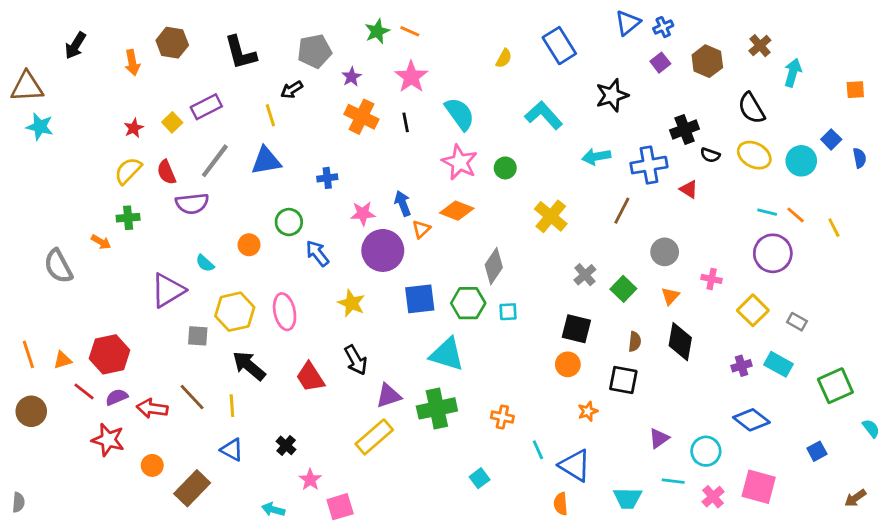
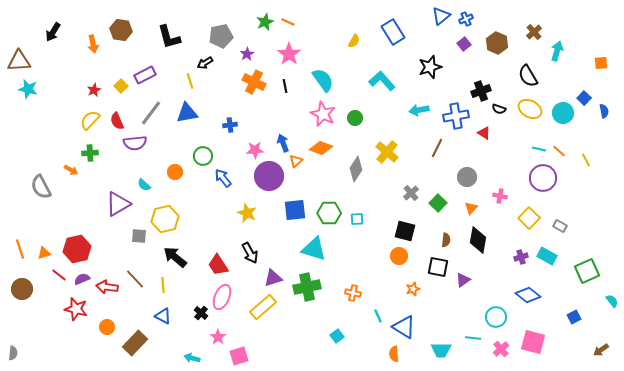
gray diamond: (494, 266) -> (356, 169), moved
pink ellipse: (285, 312) -> (222, 297), moved, turned 35
purple triangle: (659, 438) -> (463, 280), moved

